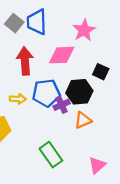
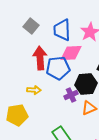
blue trapezoid: (37, 22) -> (62, 30), moved
blue pentagon: (46, 93) -> (58, 68), moved

